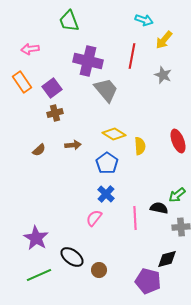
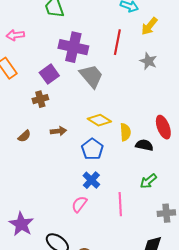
purple square: (52, 88) -> (49, 74), moved
green arrow: (177, 195) -> (148, 181), moved
black semicircle: (159, 208) -> (144, 145), moved

